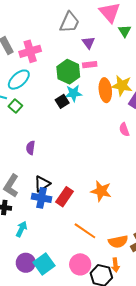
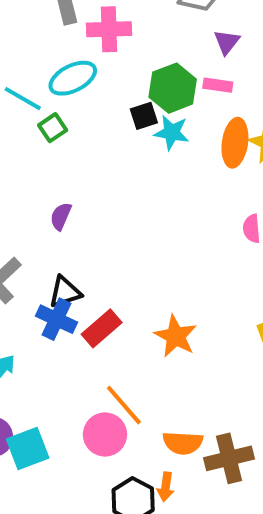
black square: (62, 101) -> (144, 116), moved
pink circle: (80, 264) -> (105, 434), moved

